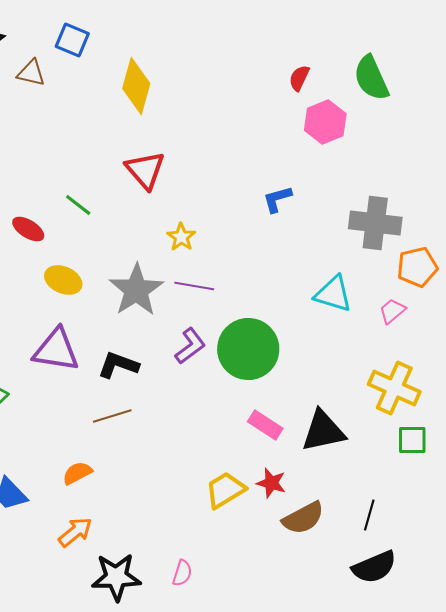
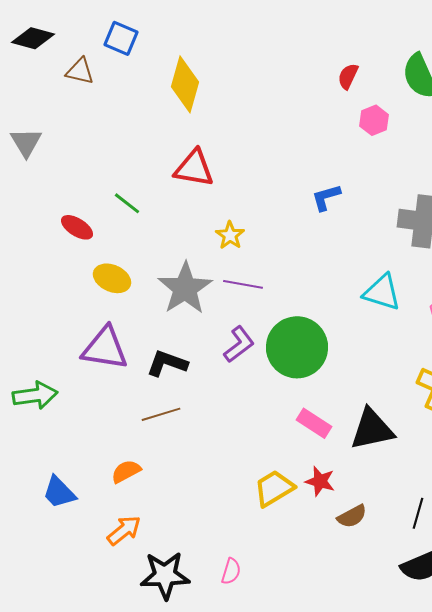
pink hexagon: (325, 122) -> (374, 120), size x0.7
red triangle: (145, 170) -> (194, 168), turned -39
brown semicircle: (303, 518) -> (352, 516), size x0.7

